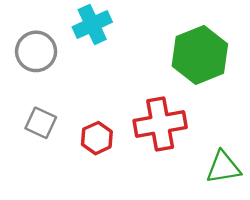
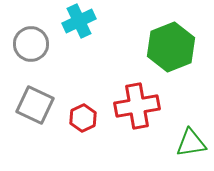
gray square: (41, 123) -> (35, 105), size x1.4

